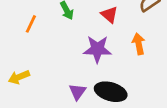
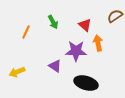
orange arrow: (139, 44) -> (98, 43), moved
purple triangle: (77, 92) -> (55, 66), moved, turned -32

